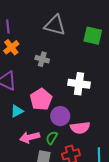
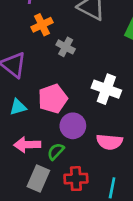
orange cross: (11, 47) -> (42, 25), moved
pink semicircle: (80, 128) -> (109, 142), moved

